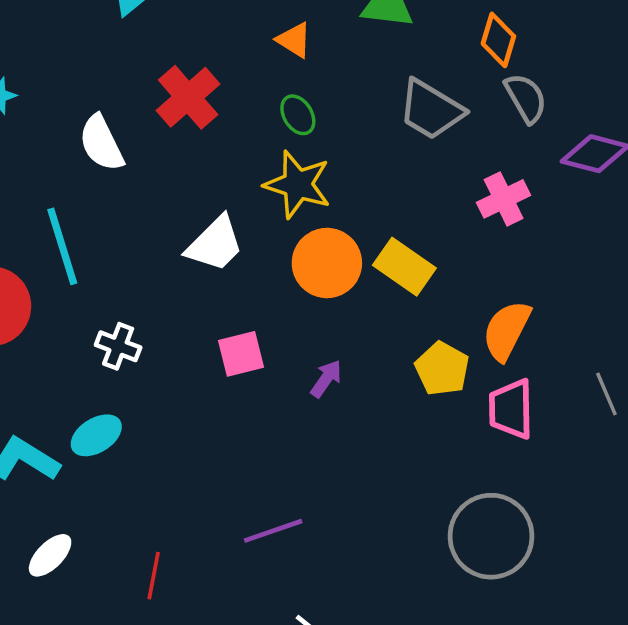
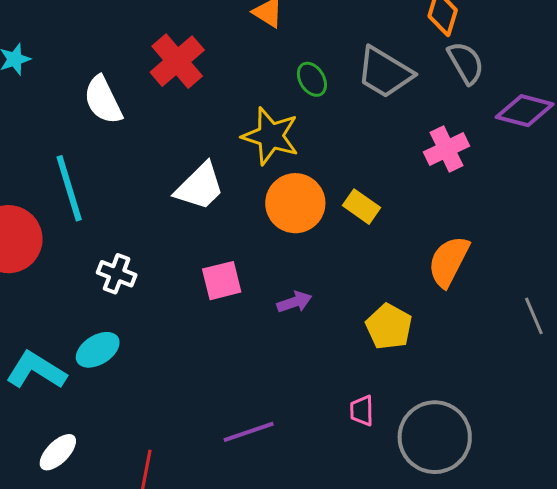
green ellipse: (298, 115) -> (312, 79), moved
yellow rectangle: (404, 267) -> (362, 207), size x0.7
yellow pentagon: (442, 369) -> (389, 327), moved
purple arrow: (326, 379) -> (294, 302), turned 36
pink trapezoid: (511, 409) -> (362, 411), moved, size x0.6

